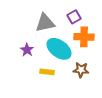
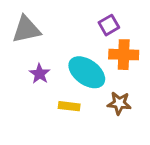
gray triangle: (45, 23) -> (26, 29), moved

